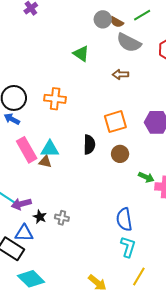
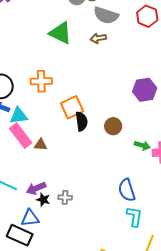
green triangle: (81, 54) -> (60, 33), size x1.4
brown arrow: (120, 74) -> (98, 38), moved
orange square: (115, 122) -> (72, 107), moved
cyan triangle: (50, 149) -> (19, 116), moved
purple arrow: (21, 204) -> (36, 188), moved

